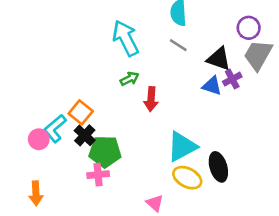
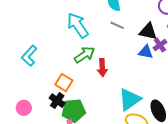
green arrow: (129, 79) -> (85, 55), size x1.5
orange square: (81, 112) -> (64, 83), moved
cyan L-shape: (55, 128) -> (29, 56), moved

